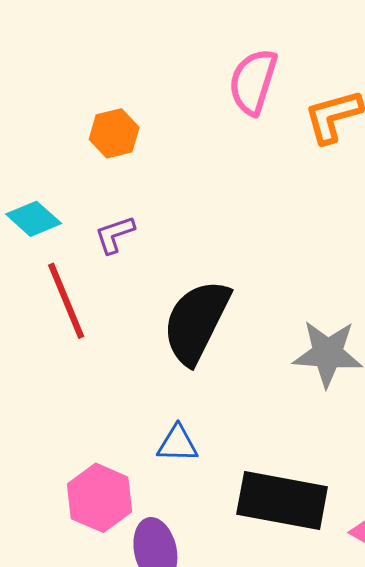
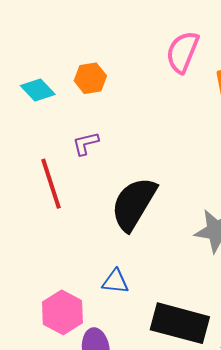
cyan diamond: (34, 219) -> (38, 90), moved

